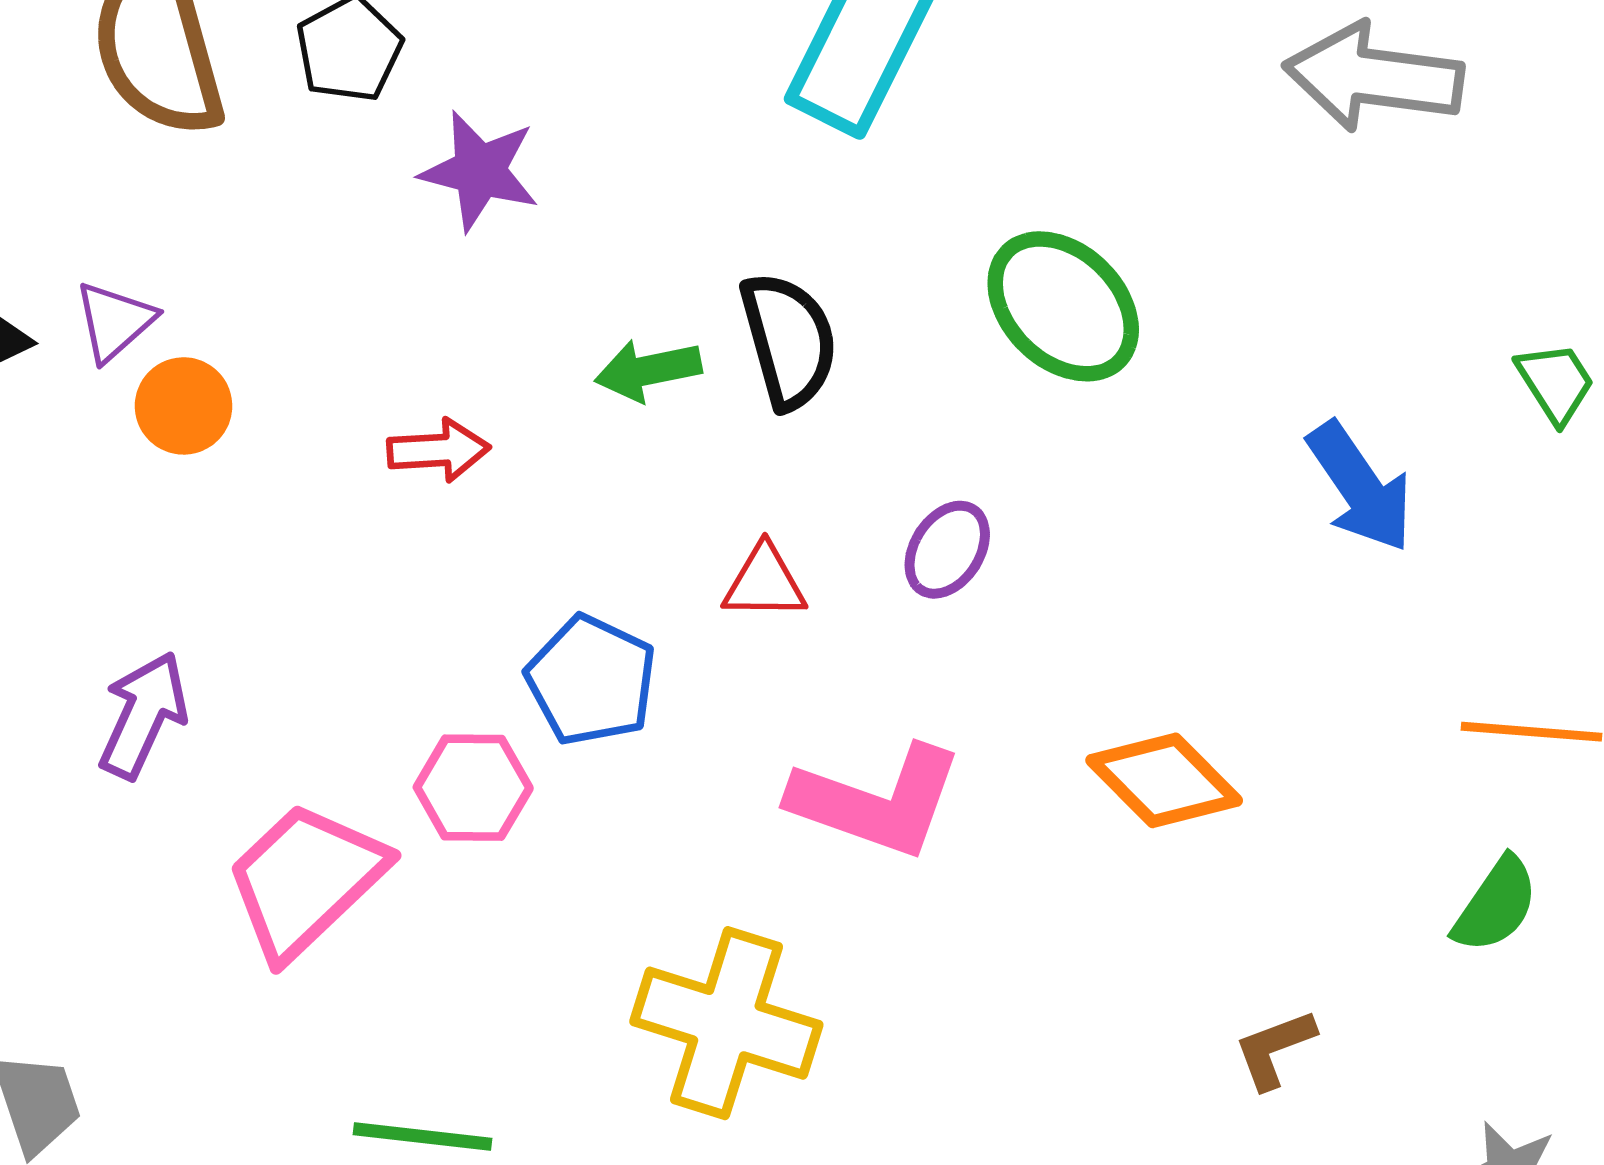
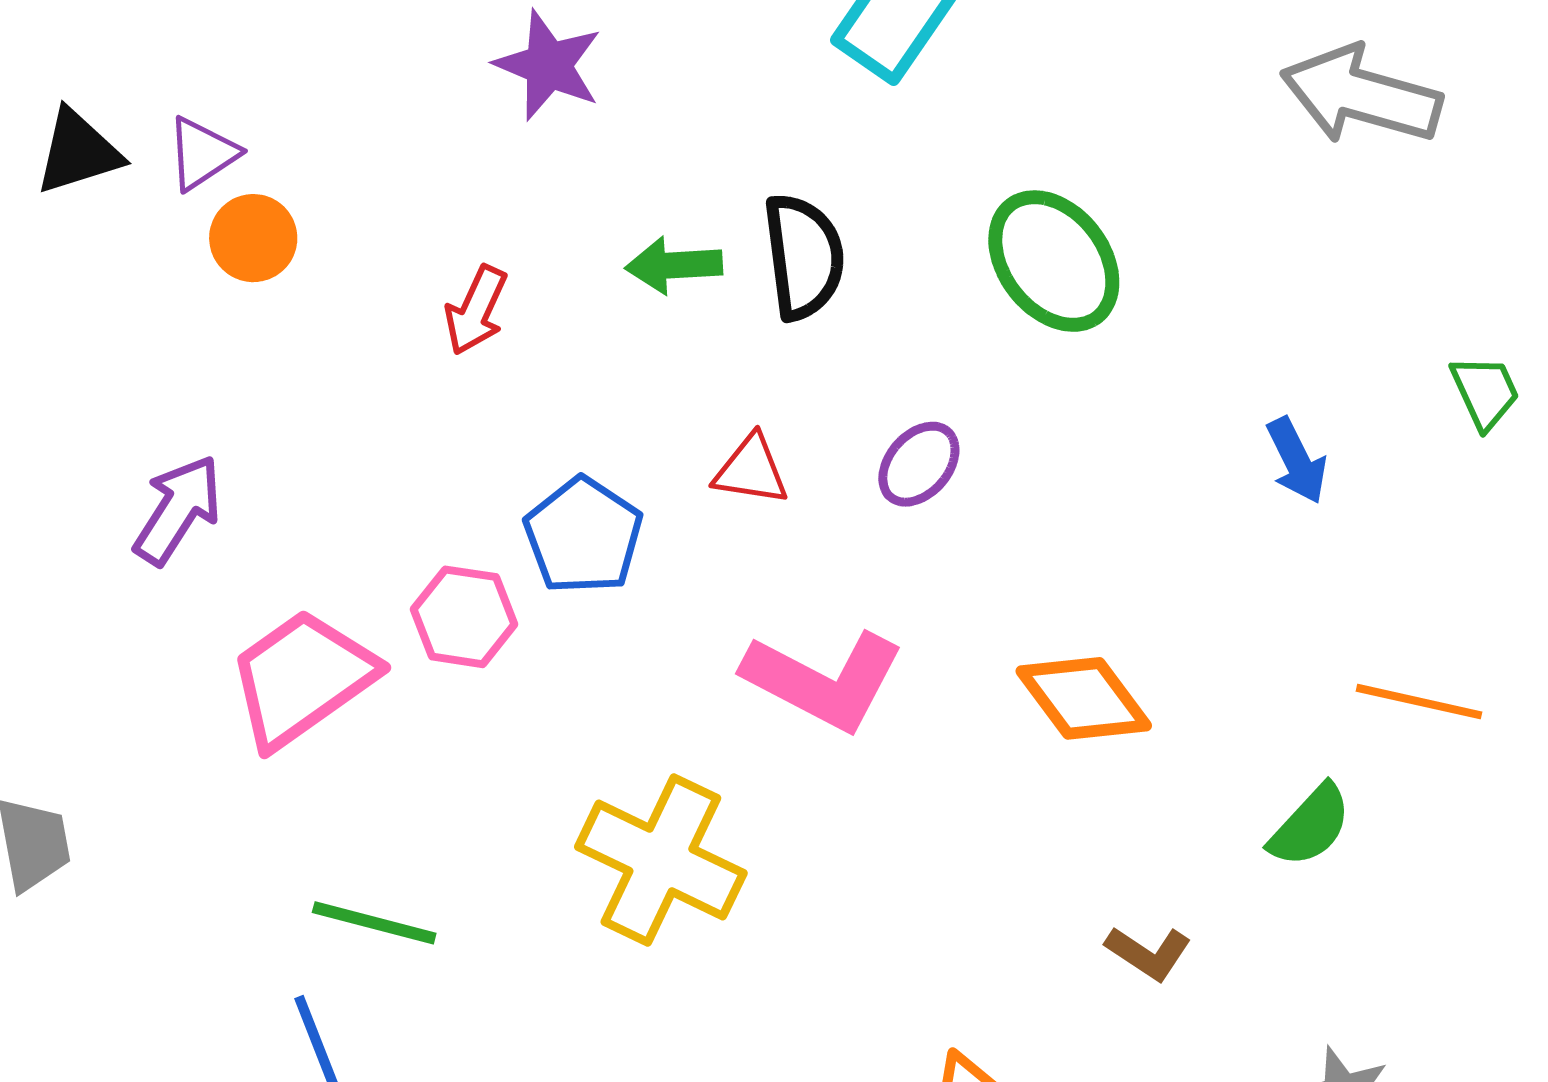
red arrow: (438, 450) -> (476, 310), turned 110
blue arrow: (1360, 487) -> (1297, 461), size x0.7
green semicircle: (1496, 905) -> (1310, 826), moved
brown L-shape: (1275, 1049) -> (1148, 953), turned -134

